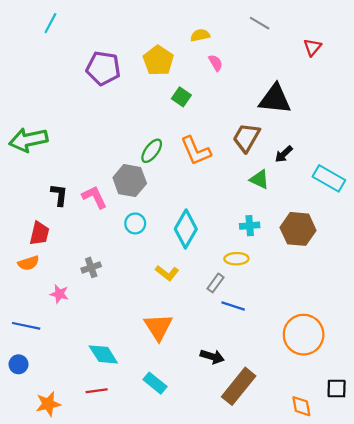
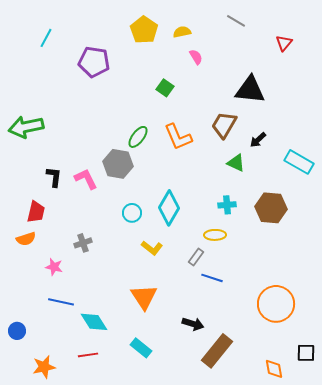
cyan line: (50, 23) -> (46, 38), moved
yellow pentagon: (158, 61) -> (144, 30), moved
cyan circle: (135, 223) -> (132, 213), moved
blue line: (26, 326) -> (61, 302), moved

